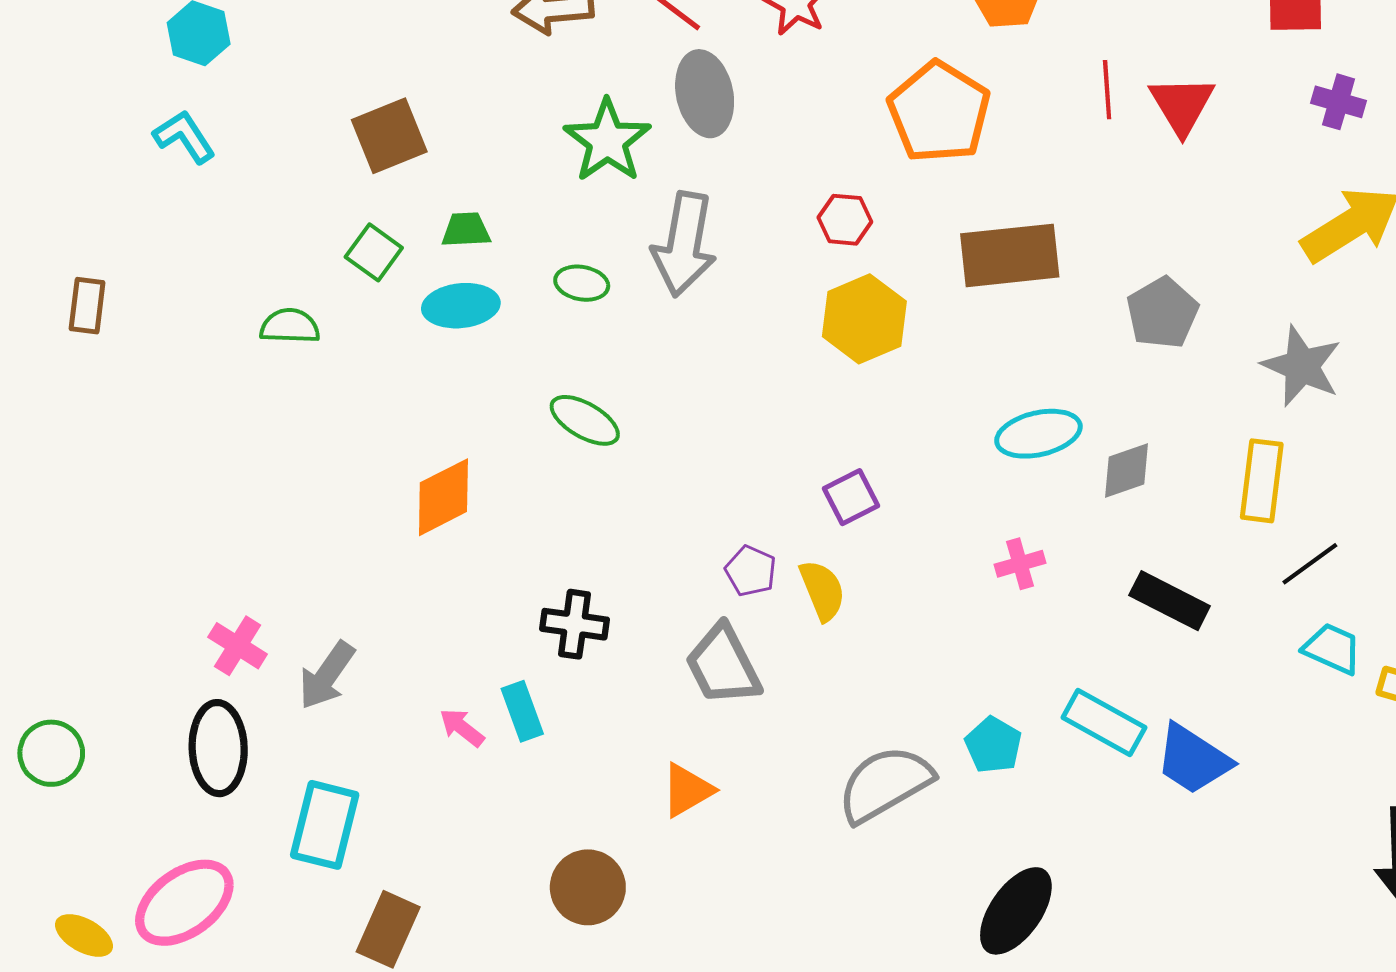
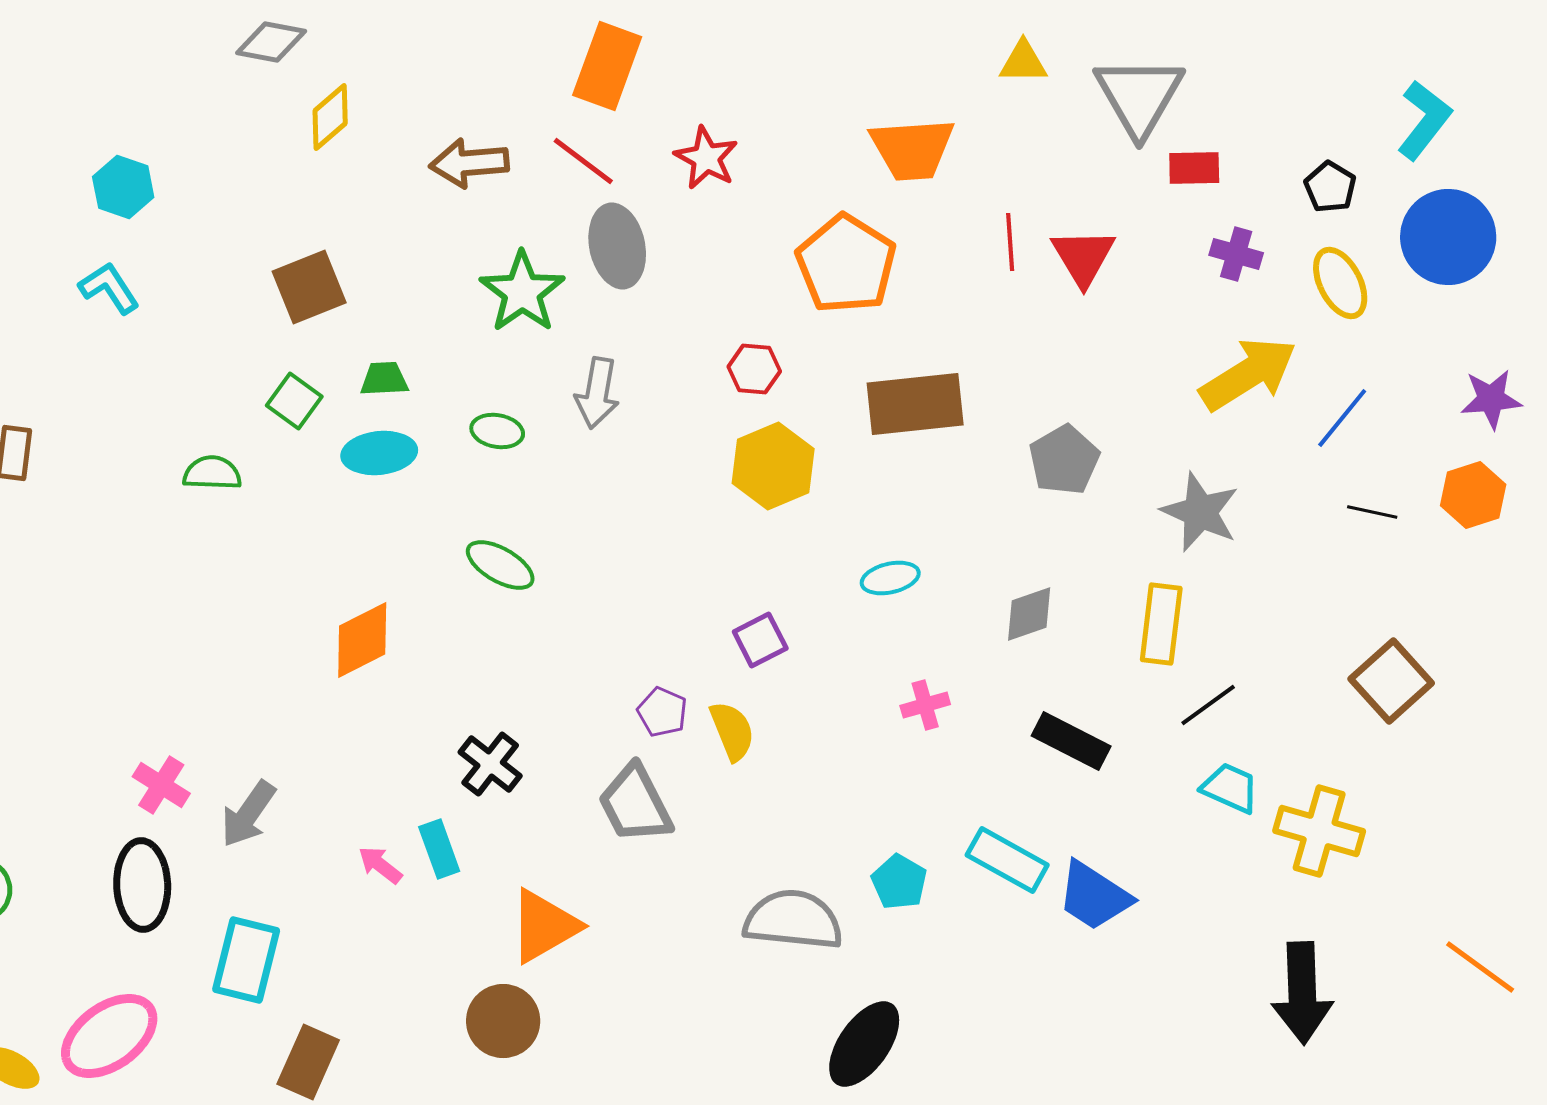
gray arrow: (684, 244) -> (597, 393), size x0.7
cyan ellipse: (1038, 434) -> (890, 578), moved, size x0.7
black cross: (575, 624) -> (490, 764), turned 30
gray semicircle: (885, 784) -> (793, 920), turned 36
orange triangle: (687, 790) -> (544, 926), moved, size x1.4
black ellipse: (1016, 911) -> (864, 1044), moved

